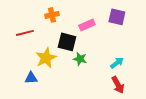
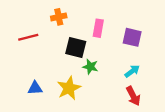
purple square: (117, 17) -> (132, 37), moved
pink rectangle: (87, 25) -> (98, 28), turned -56
yellow star: (46, 58) -> (69, 88), moved

